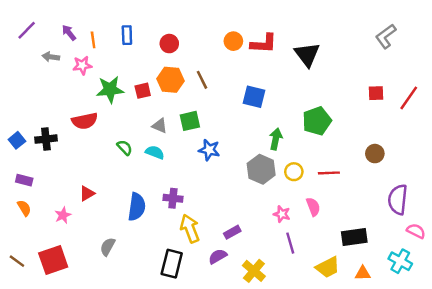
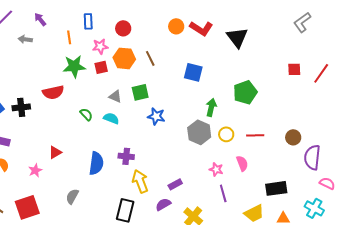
orange line: (93, 40) -> (69, 37), moved
red L-shape: (264, 44) -> (201, 28), turned 30
pink star: (82, 65) -> (100, 46), moved
brown circle: (375, 154) -> (293, 137), moved

